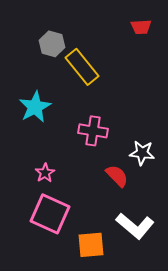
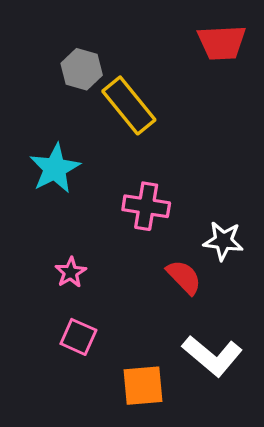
red trapezoid: (141, 27) -> (222, 43), size x1.5
pink square: (50, 214) -> (78, 337), size x0.6

